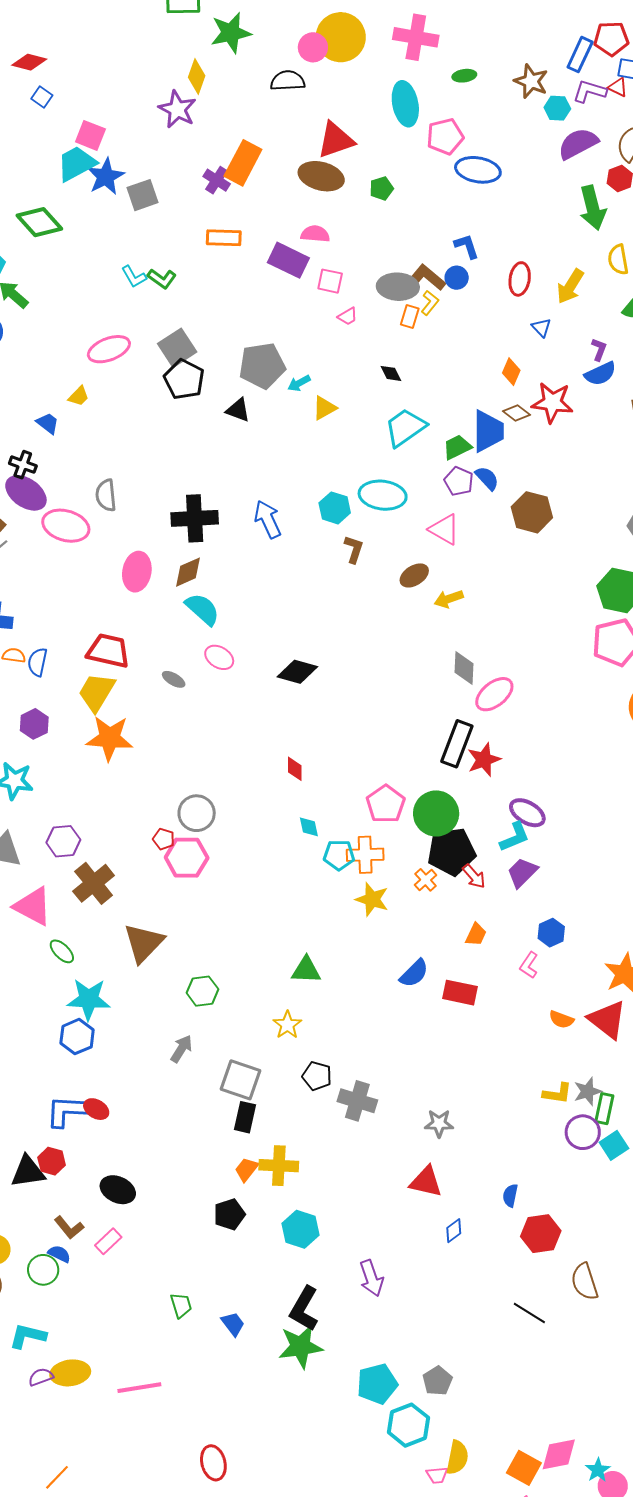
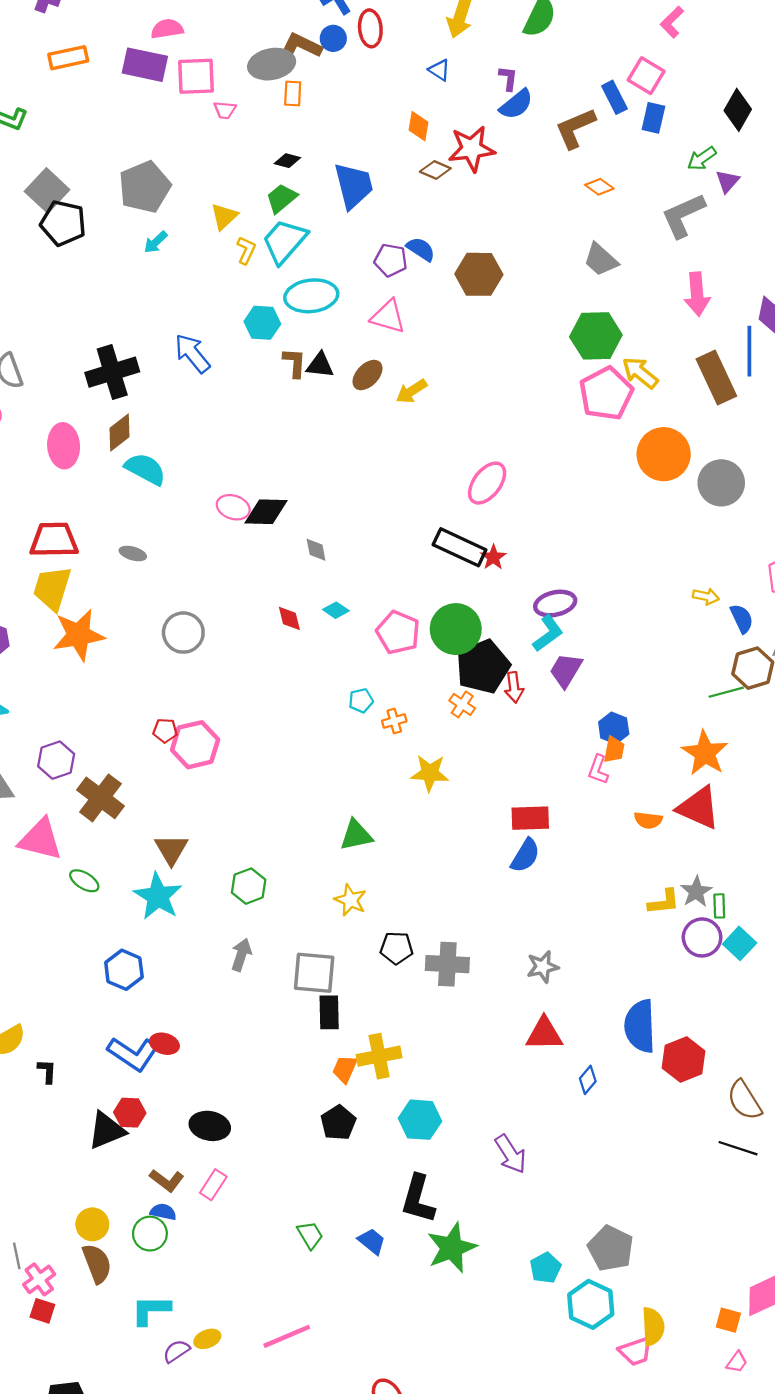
red ellipse: (520, 279) -> (370, 28), moved
pink square: (330, 281) -> (196, 76), size x1.4
yellow L-shape: (430, 303) -> (246, 250), moved
pink trapezoid: (348, 316) -> (225, 110), turned 50
black diamond: (391, 373) -> (287, 161), turned -35
cyan arrow: (299, 383) -> (156, 242), moved
black triangle: (238, 410) -> (320, 365), moved
cyan trapezoid: (405, 428) -> (285, 241), moved
blue trapezoid: (488, 431) -> (354, 186), moved
green trapezoid: (457, 447) -> (282, 198), moved
pink ellipse: (219, 657) -> (233, 507), moved
gray diamond: (464, 668) -> (316, 550), moved, size x0.7
black rectangle: (457, 744) -> (460, 547), turned -72
red star: (484, 760) -> (493, 557), size x0.7
gray circle: (197, 813) -> (183, 633), moved
purple ellipse: (527, 813) -> (555, 604), turned -30
cyan diamond: (309, 827) -> (336, 610), moved, turned -30
cyan pentagon: (339, 855) -> (361, 701), size x0.7
orange cross: (365, 855) -> (394, 721), moved, size x0.6
red arrow: (474, 876) -> (514, 687), turned 48
yellow star: (372, 899) -> (430, 773), moved
orange trapezoid: (476, 934) -> (614, 750), moved
brown triangle: (144, 943) -> (171, 849), size x0.7
blue semicircle: (414, 973) -> (525, 856), moved
cyan star: (89, 999) -> (158, 896), moved, turned -30
green rectangle: (604, 1109) -> (719, 906), size x0.7
blue L-shape: (67, 1111) -> (133, 1054), turned -135
blue semicircle: (510, 1195) -> (640, 1026), size x2.0
black L-shape: (304, 1309) -> (418, 1199), moved
black line: (529, 1313) -> (738, 1148), moved
yellow ellipse: (70, 1373) -> (207, 1339), size x0.6
gray pentagon: (437, 1381) -> (611, 1248), size x1.4
cyan pentagon: (377, 1384) -> (545, 1268), size x0.7
orange square: (524, 1468) -> (728, 1320), size x0.7
pink trapezoid: (437, 1475) -> (636, 1351), size x1.4

